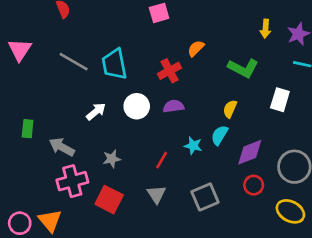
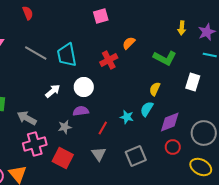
purple semicircle: (173, 106) -> (81, 111), moved

